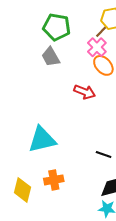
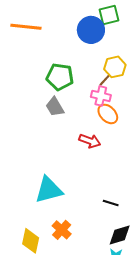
pink cross: (97, 47) -> (101, 96), turned -30
orange cross: (54, 180) -> (62, 230), turned -36

